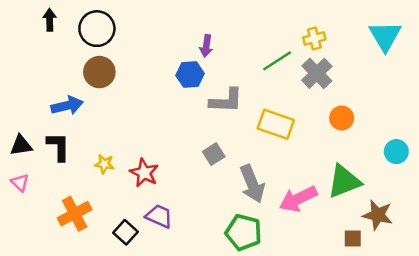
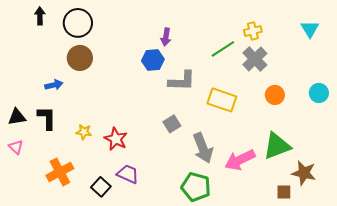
cyan triangle: (385, 36) -> (310, 29), size x0.7
blue arrow: (67, 106) -> (54, 85), size x0.7
cyan circle: (396, 152) -> (319, 93), moved

